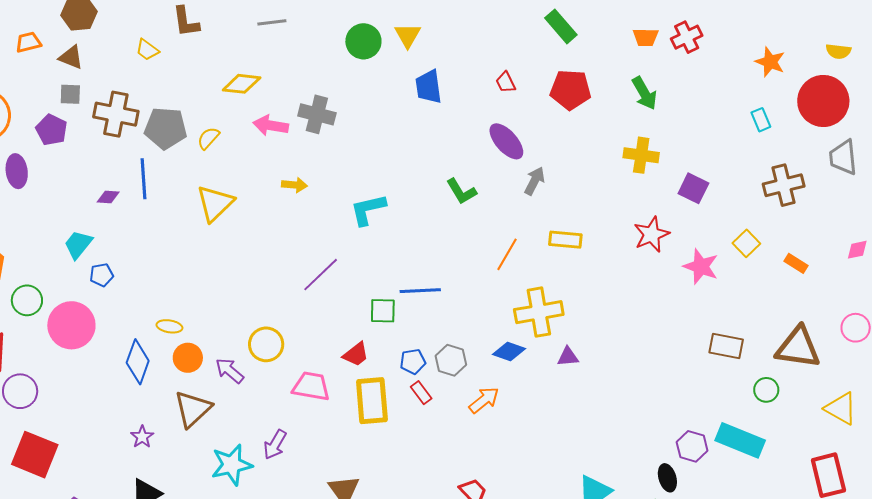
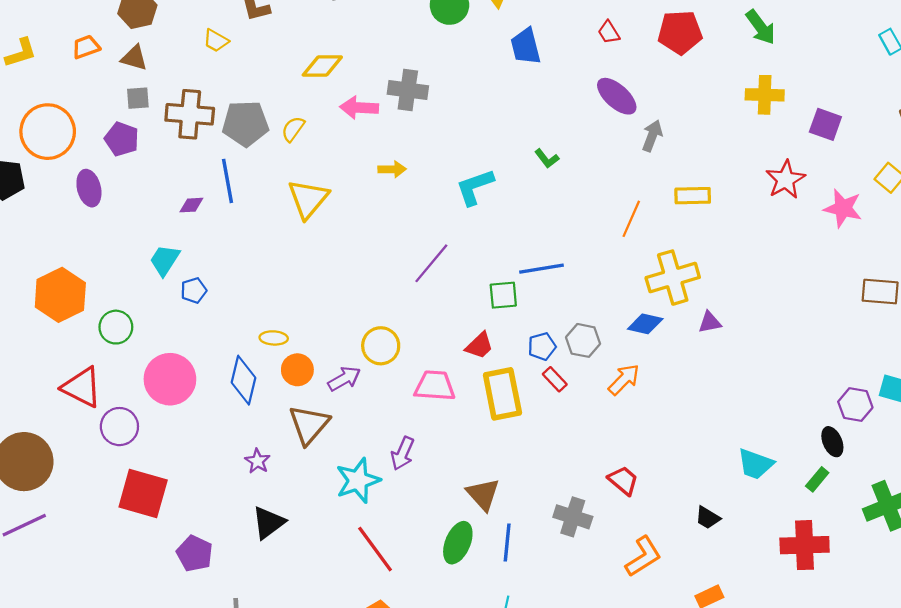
green L-shape: (461, 191) -> (547, 159), moved, size x0.7
pink circle: (71, 325) -> (170, 379), moved
purple arrow: (230, 371) -> (344, 379), turned 116

